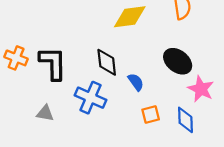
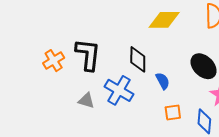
orange cross: (16, 58) -> (54, 61), moved, turned 30
gray triangle: (45, 113) -> (86, 101), moved

